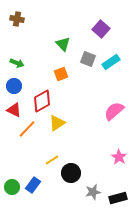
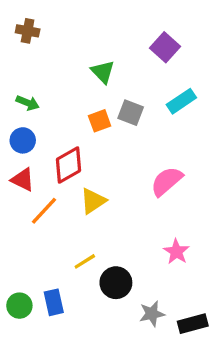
gray square: (88, 59) -> (131, 113), moved
pink semicircle: (114, 111) -> (167, 181), moved
pink star: (119, 157) -> (176, 252), moved
blue rectangle: (33, 185) -> (54, 302), turned -49

